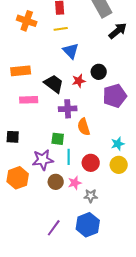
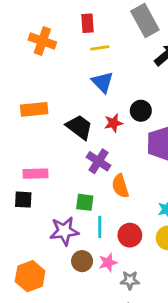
yellow line: (61, 29) -> (100, 48), moved
pink rectangle: (29, 100) -> (36, 174), moved
purple cross: (68, 109) -> (98, 161), turned 36
orange hexagon: (18, 178) -> (30, 276), moved

